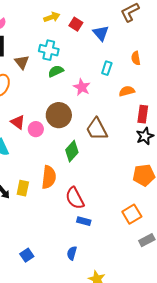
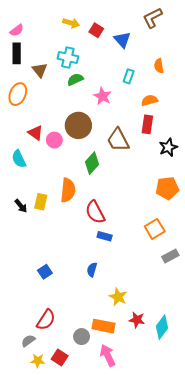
yellow arrow: (52, 17) -> (71, 23), turned 35
red rectangle: (143, 114) -> (147, 124), moved

